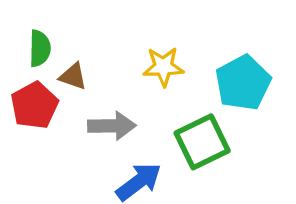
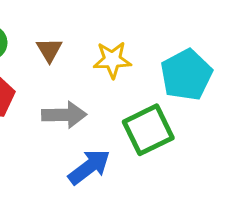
brown triangle: (73, 76) -> (49, 50), moved, turned 40

